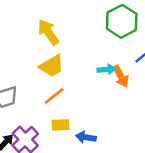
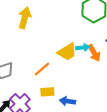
yellow arrow: (48, 32) -> (25, 18), moved, turned 50
yellow trapezoid: (52, 66) -> (67, 52), moved

